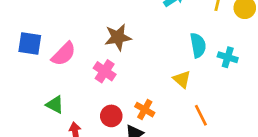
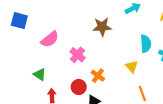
brown star: (118, 37) -> (102, 27), moved
blue square: (30, 44) -> (19, 21), moved
orange cross: (145, 110) -> (98, 76), moved

